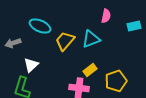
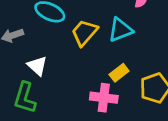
white triangle: (31, 65) -> (37, 66), turned -35

